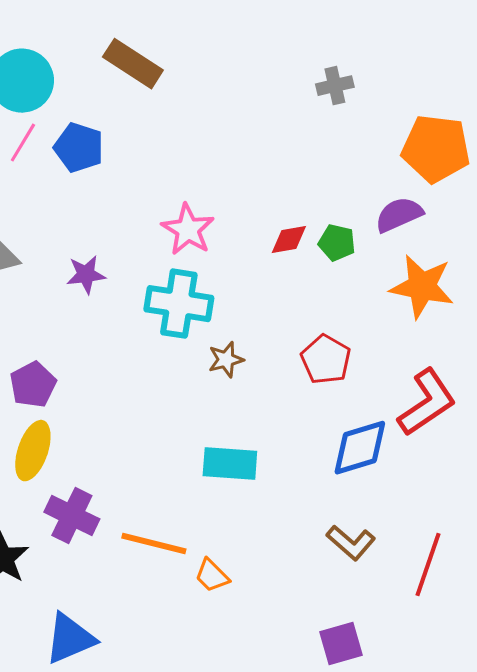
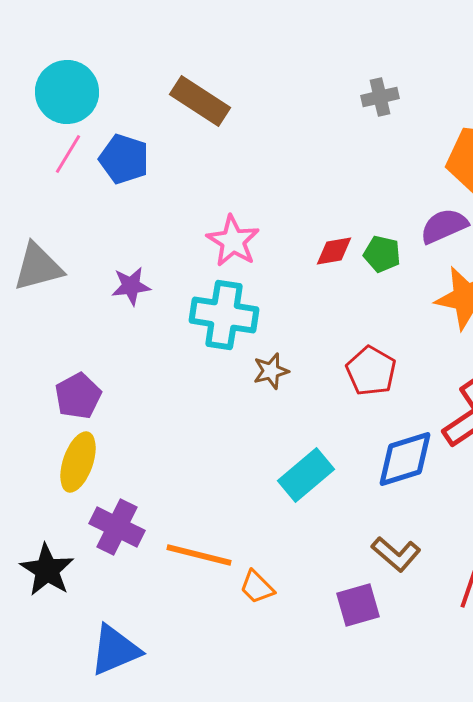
brown rectangle: (133, 64) -> (200, 101), moved
cyan rectangle: (230, 464) -> (306, 475), moved, turned -44
purple square: (341, 644) -> (358, 605), moved

